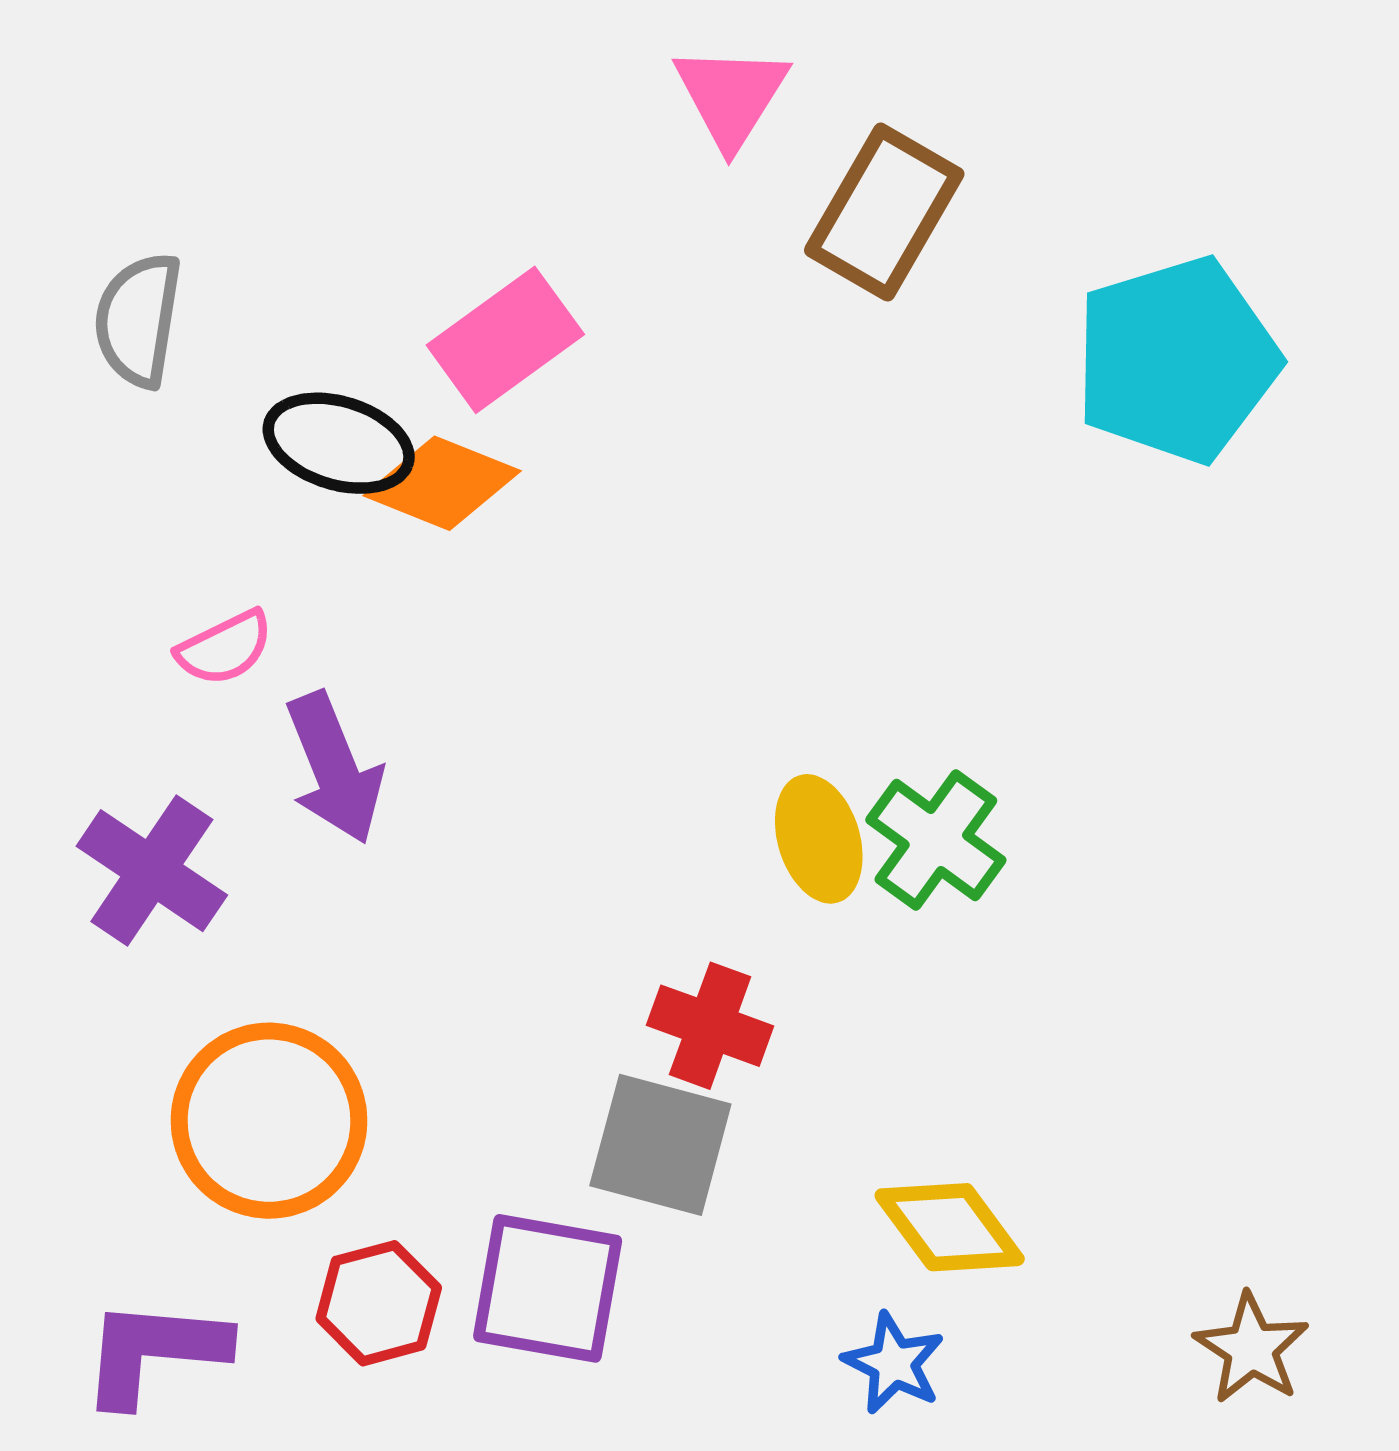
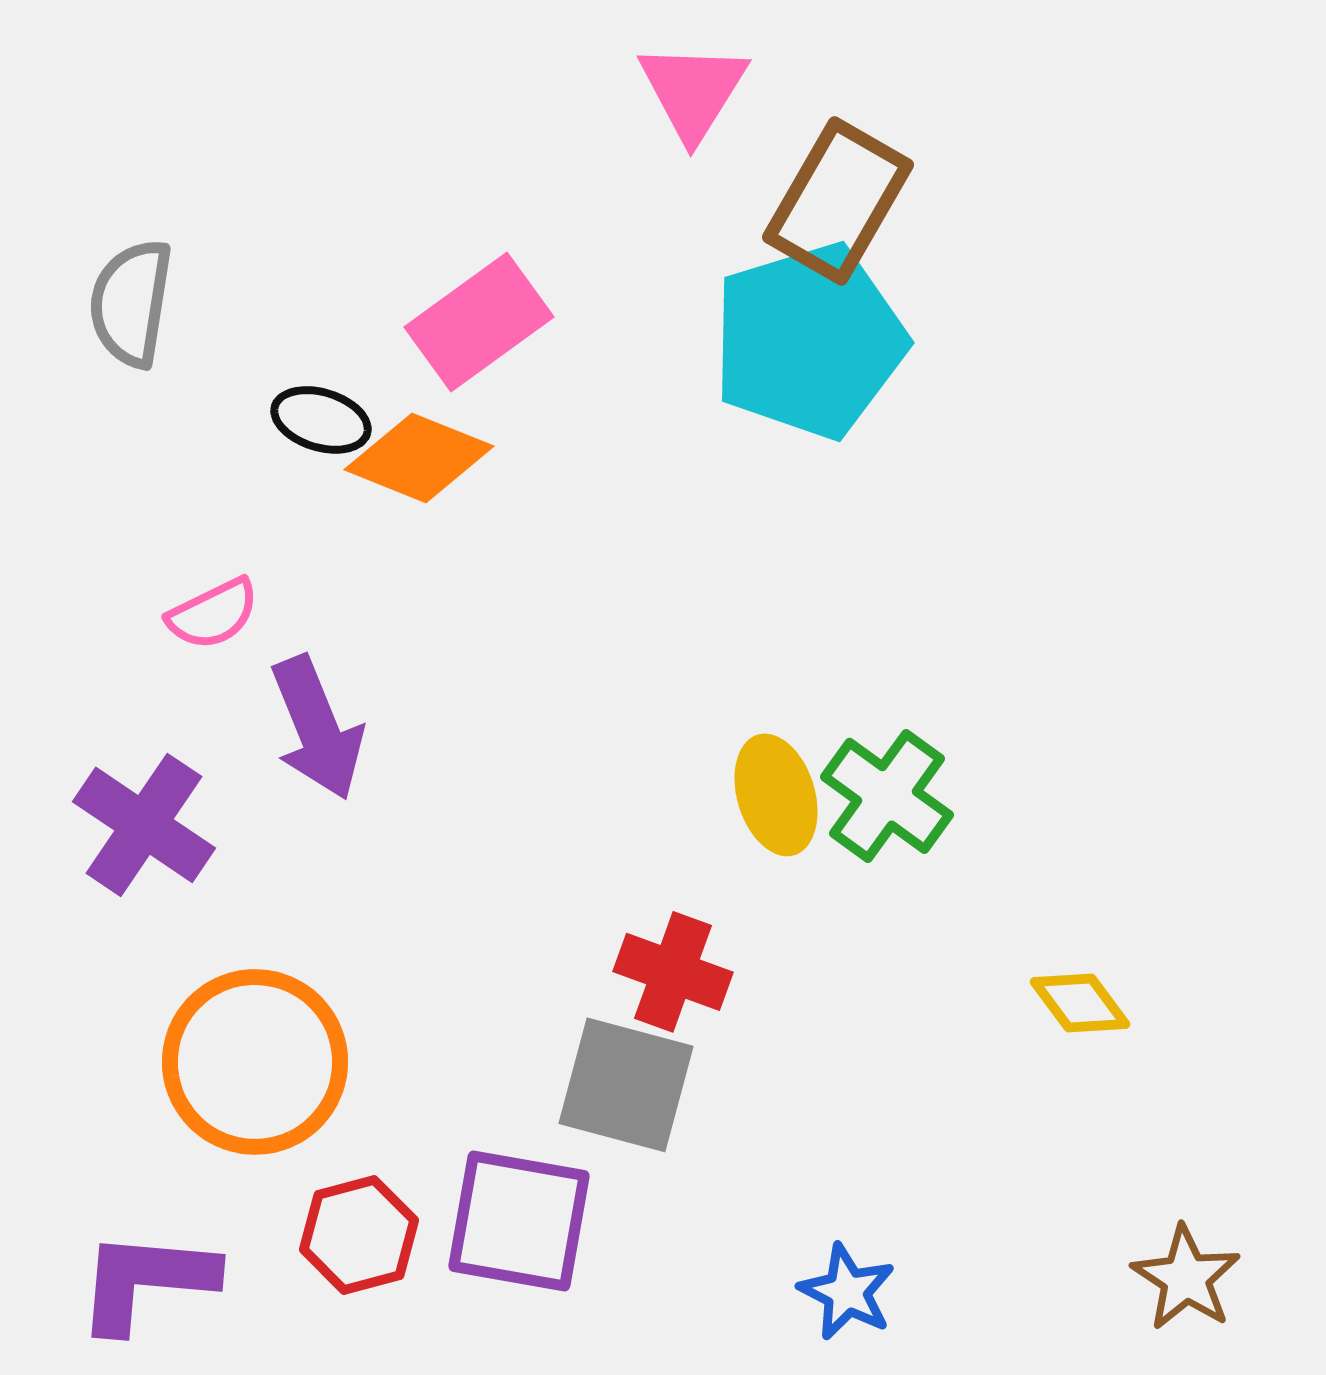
cyan pentagon: (1176, 360) -> (809, 341), moved
black ellipse: (339, 443) -> (321, 420), size x0.7
yellow diamond: (950, 1227) -> (1080, 1003), moved, size x0.7

